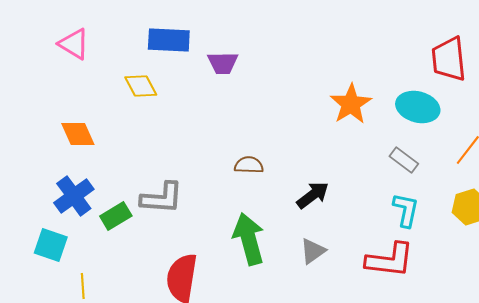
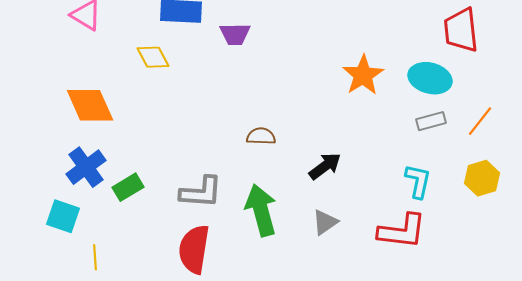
orange diamond: (78, 134) -> (90, 105), size x1.4
gray rectangle: (404, 160) -> (431, 121), moved, turned -52
gray L-shape: (162, 198) -> (201, 192), moved

